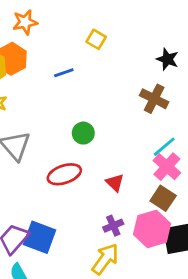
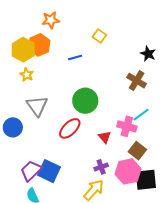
green circle: (83, 133) -> (85, 101), size x1.6
pink cross: (167, 167) -> (127, 126), moved, turned -30
red ellipse: (64, 174) -> (70, 128), turned -30

